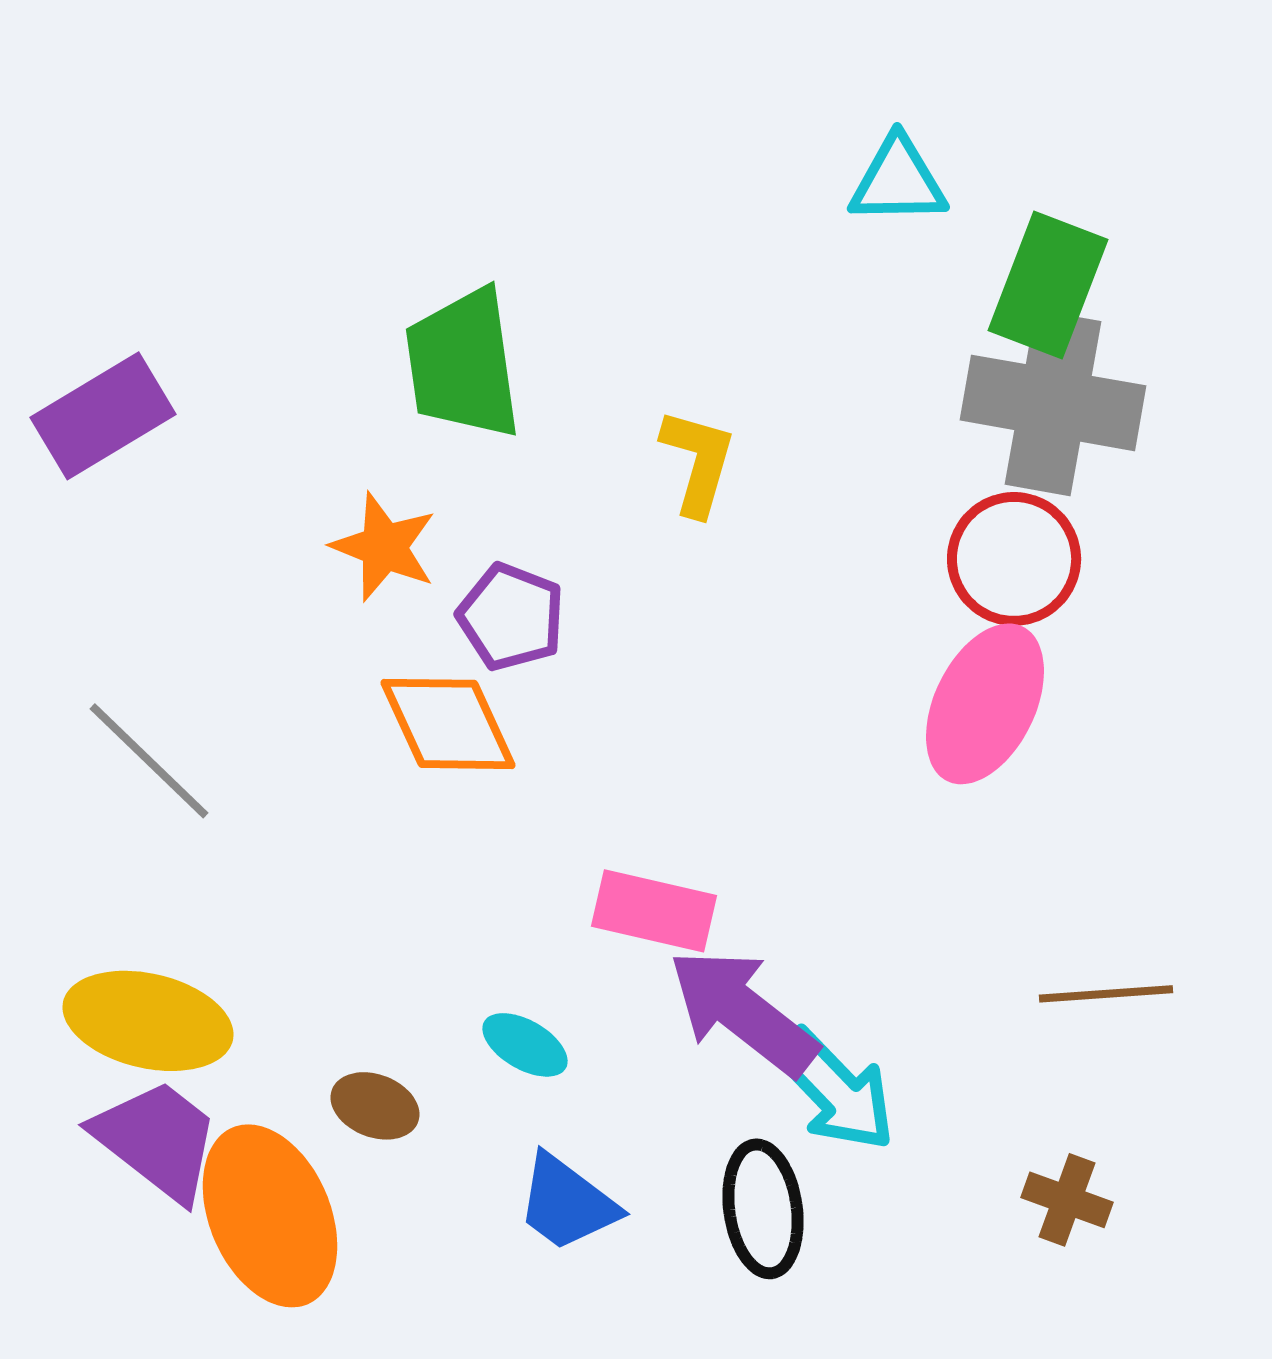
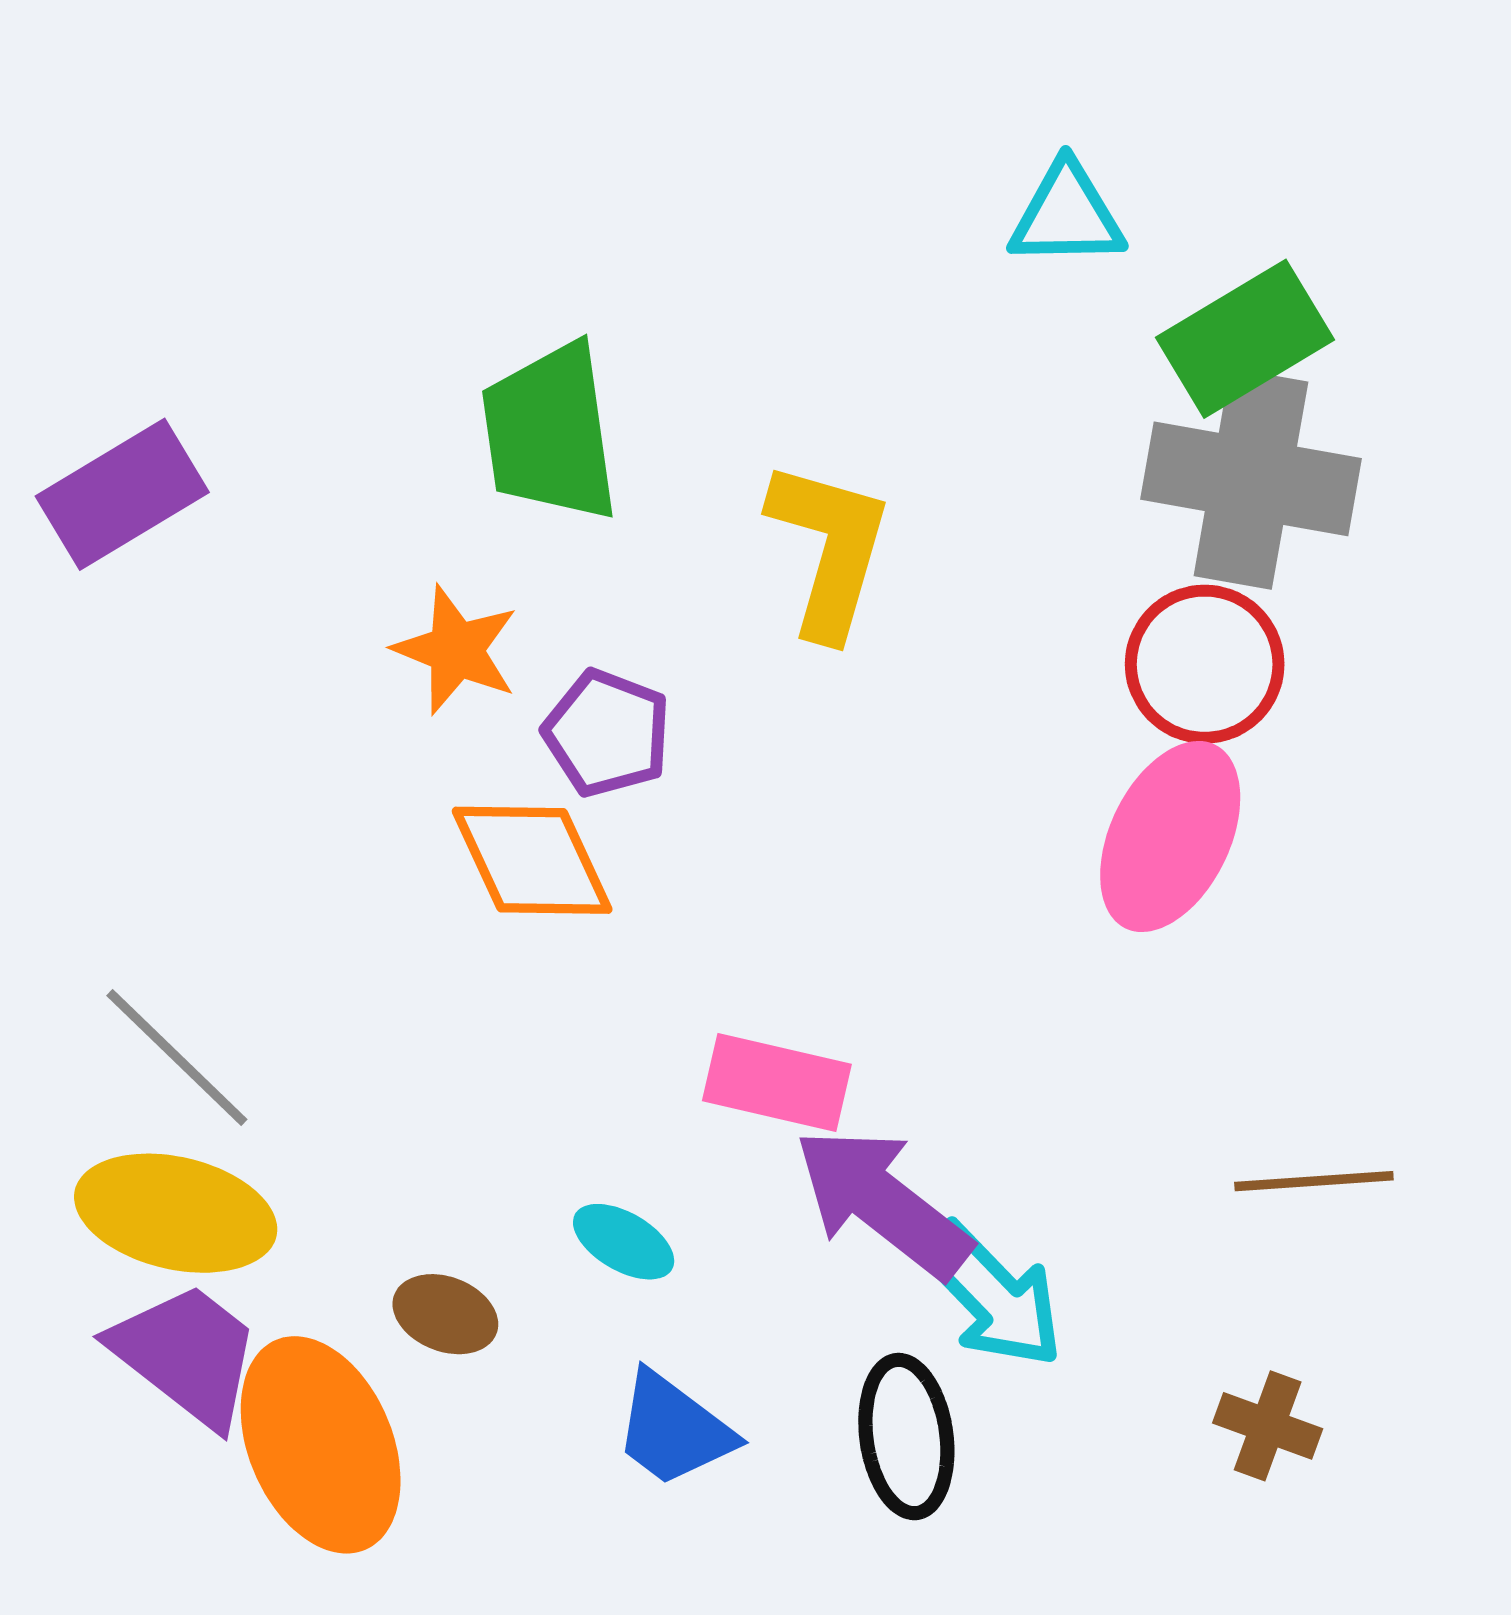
green rectangle: (1048, 285) -> (1245, 339), turned 38
yellow L-shape: (698, 462) -> (829, 549), size x1.4
gray line: (149, 761) -> (177, 1057), moved

